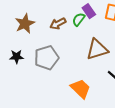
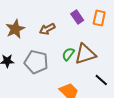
green semicircle: (79, 19) -> (68, 54), moved
gray pentagon: (47, 58) -> (36, 62), turned 30

